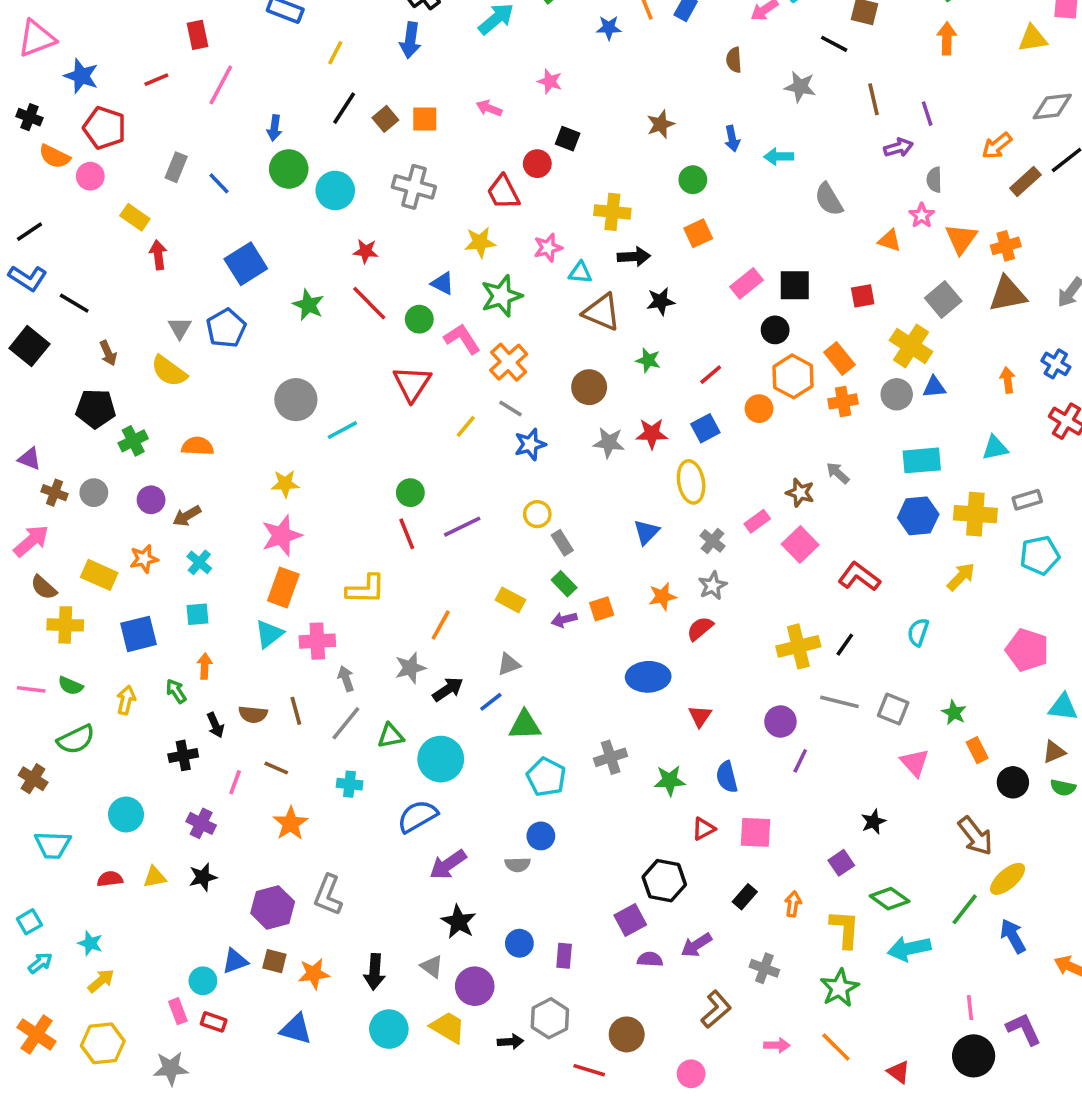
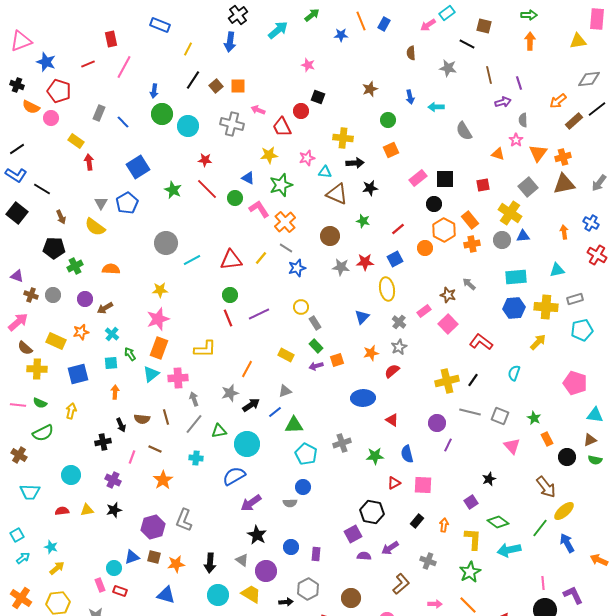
pink arrow: (489, 108) -> (258, 110), moved
red triangle: (412, 384) -> (231, 260), moved, turned 50
green arrow: (176, 691) -> (130, 354), moved
red triangle: (700, 716) -> (392, 420), turned -32

